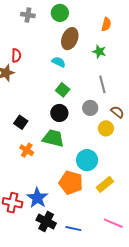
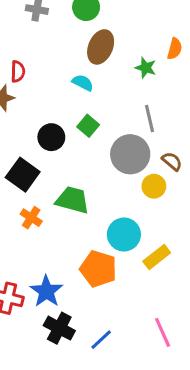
orange semicircle: (106, 24) -> (175, 49), moved
gray circle: (90, 108) -> (130, 154), size x1.6
black circle: (59, 113) -> (51, 137), moved
black square: (21, 122) -> (23, 175), size x1.5
yellow rectangle: (105, 184) -> (157, 257), moved
pink line: (113, 223) -> (163, 332), turned 42
blue line: (73, 229) -> (101, 340), turned -56

